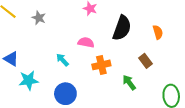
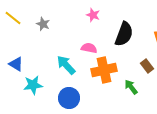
cyan arrow: (62, 60) -> (66, 65), size x1.5
orange cross: (101, 65) -> (104, 70), size x1.4

